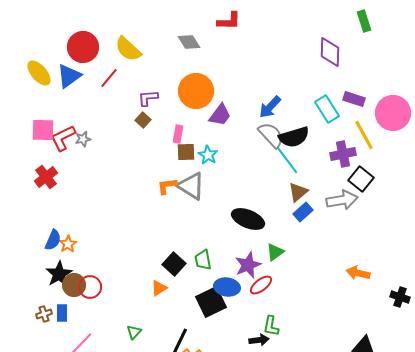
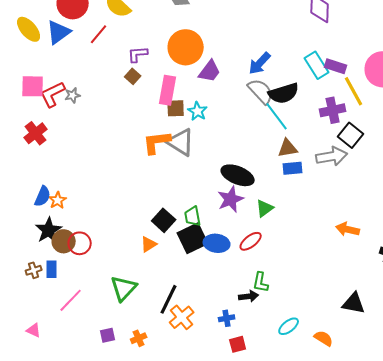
purple rectangle: (354, 99) -> (336, 66), moved
pink rectangle: (178, 134) -> (168, 90), size x1.6
orange L-shape: (167, 186) -> (157, 142), size x1.4
brown triangle: (298, 192) -> (288, 148), turned 30
blue rectangle: (303, 212) -> (293, 168), turned 36
purple star: (248, 265) -> (231, 199), moved
black square: (211, 302) -> (193, 238), moved
green triangle: (134, 332) -> (124, 288), size x1.8

